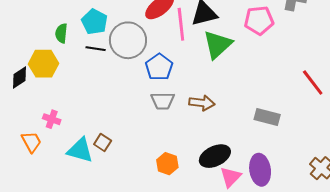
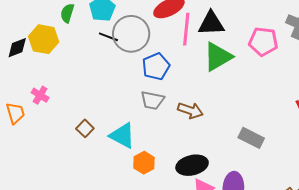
black line: (96, 49) -> (108, 37), moved
cyan triangle: (80, 150) -> (122, 136), moved

